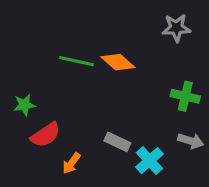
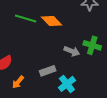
gray arrow: (191, 141) -> (72, 51), moved
gray rectangle: (117, 142) -> (48, 71), turned -49

